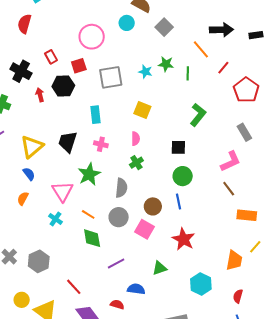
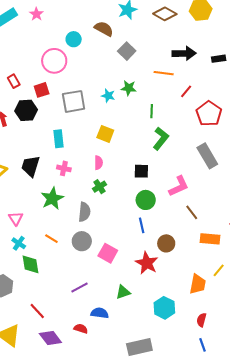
cyan circle: (127, 23) -> (74, 39), moved
orange line: (201, 49) -> (164, 73), turned -42
green line: (188, 73) -> (152, 111), moved
gray rectangle: (244, 132) -> (207, 156), size x1.4
pink L-shape: (231, 161) -> (179, 186), moved
pink triangle: (62, 191) -> (16, 218), moved, size x0.7
brown circle: (153, 206) -> (166, 243), moved
green diamond: (92, 238) -> (30, 264), moved

